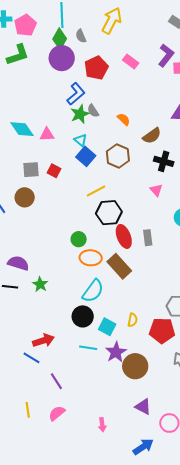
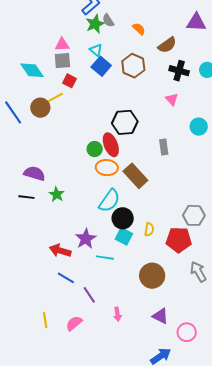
cyan diamond: (22, 129) -> (32, 70), moved
gray square: (31, 170) -> (62, 61), moved
yellow line: (96, 191) -> (54, 98), moved
red ellipse: (124, 236) -> (111, 145), moved
black circle: (83, 316) -> (123, 218), moved
red arrow: (43, 341) -> (60, 251), turned -145
purple star: (116, 352) -> (86, 239), moved
blue line: (31, 358) -> (66, 278), moved
purple line: (56, 381) -> (89, 295), moved
pink arrow: (102, 425) -> (117, 314), moved

